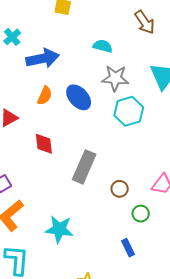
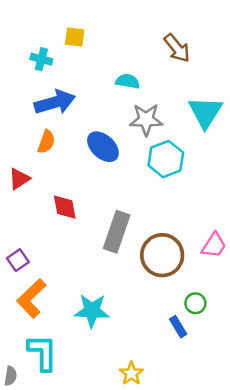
cyan cross: (12, 37) -> (41, 59), moved, turned -30
orange semicircle: (45, 96) -> (46, 142), moved
brown circle: (120, 189) -> (162, 255), size x2.0
green circle: (141, 214) -> (195, 303), moved

